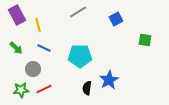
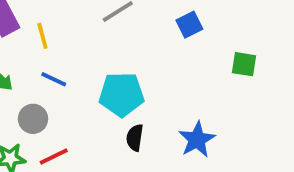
blue star: (109, 80) -> (197, 140), moved
black semicircle: (87, 88) -> (135, 138), moved

